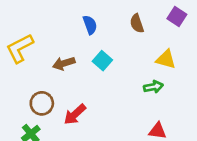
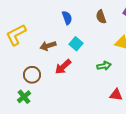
green arrow: (153, 87) -> (104, 66), moved
red arrow: (75, 114) -> (63, 67), moved

